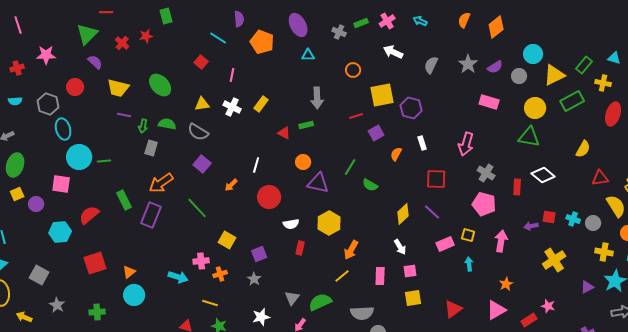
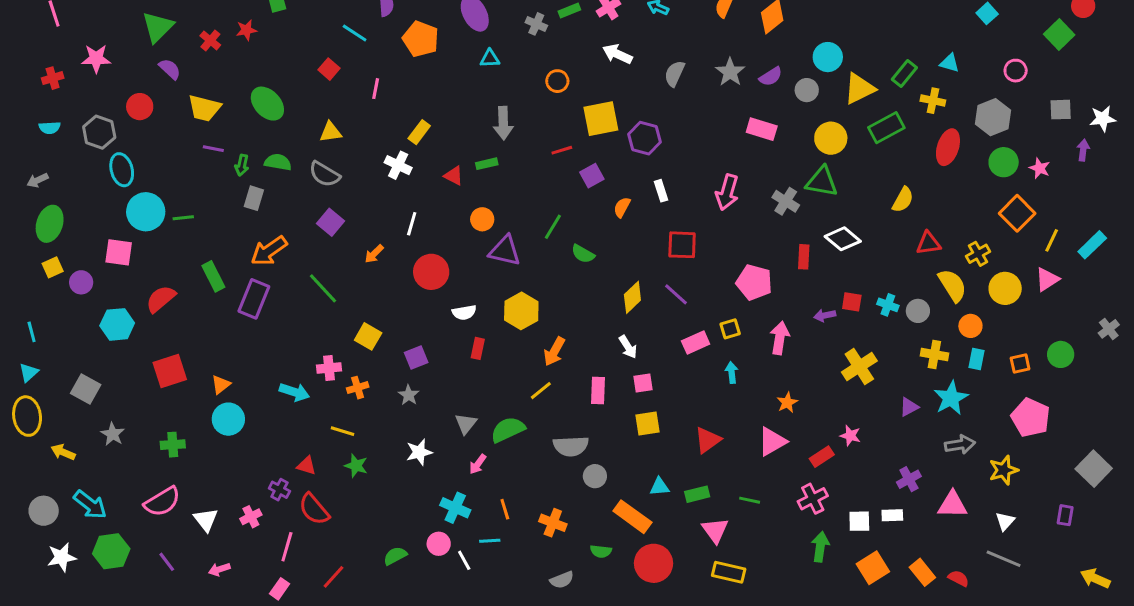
white cross: (232, 107) -> (398, 165), moved
gray cross: (486, 173) -> (786, 201), moved
yellow square: (468, 235) -> (730, 329), turned -32

